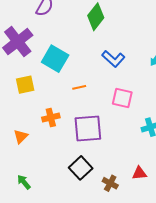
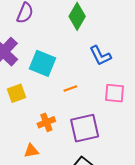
blue L-shape: (113, 59) -> (100, 56), turned 30
orange triangle: (21, 136) -> (31, 151), moved, turned 42

